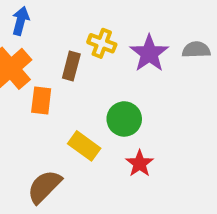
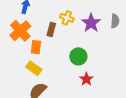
gray semicircle: (196, 50) -> (115, 21), turned 96
yellow rectangle: (84, 146) -> (34, 68), moved

